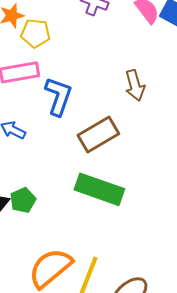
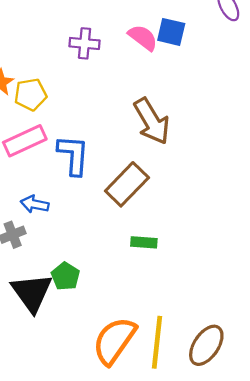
brown arrow: (135, 85) -> (152, 121), size x1.4
green rectangle: (99, 189) -> (144, 242), size x0.5

